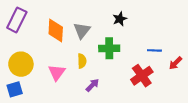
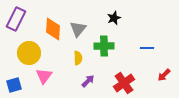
red arrow: (175, 63) -> (164, 75), moved
yellow circle: (21, 64) -> (29, 53), moved
pink triangle: (57, 73) -> (44, 76), moved
red cross: (142, 76) -> (124, 83), moved

